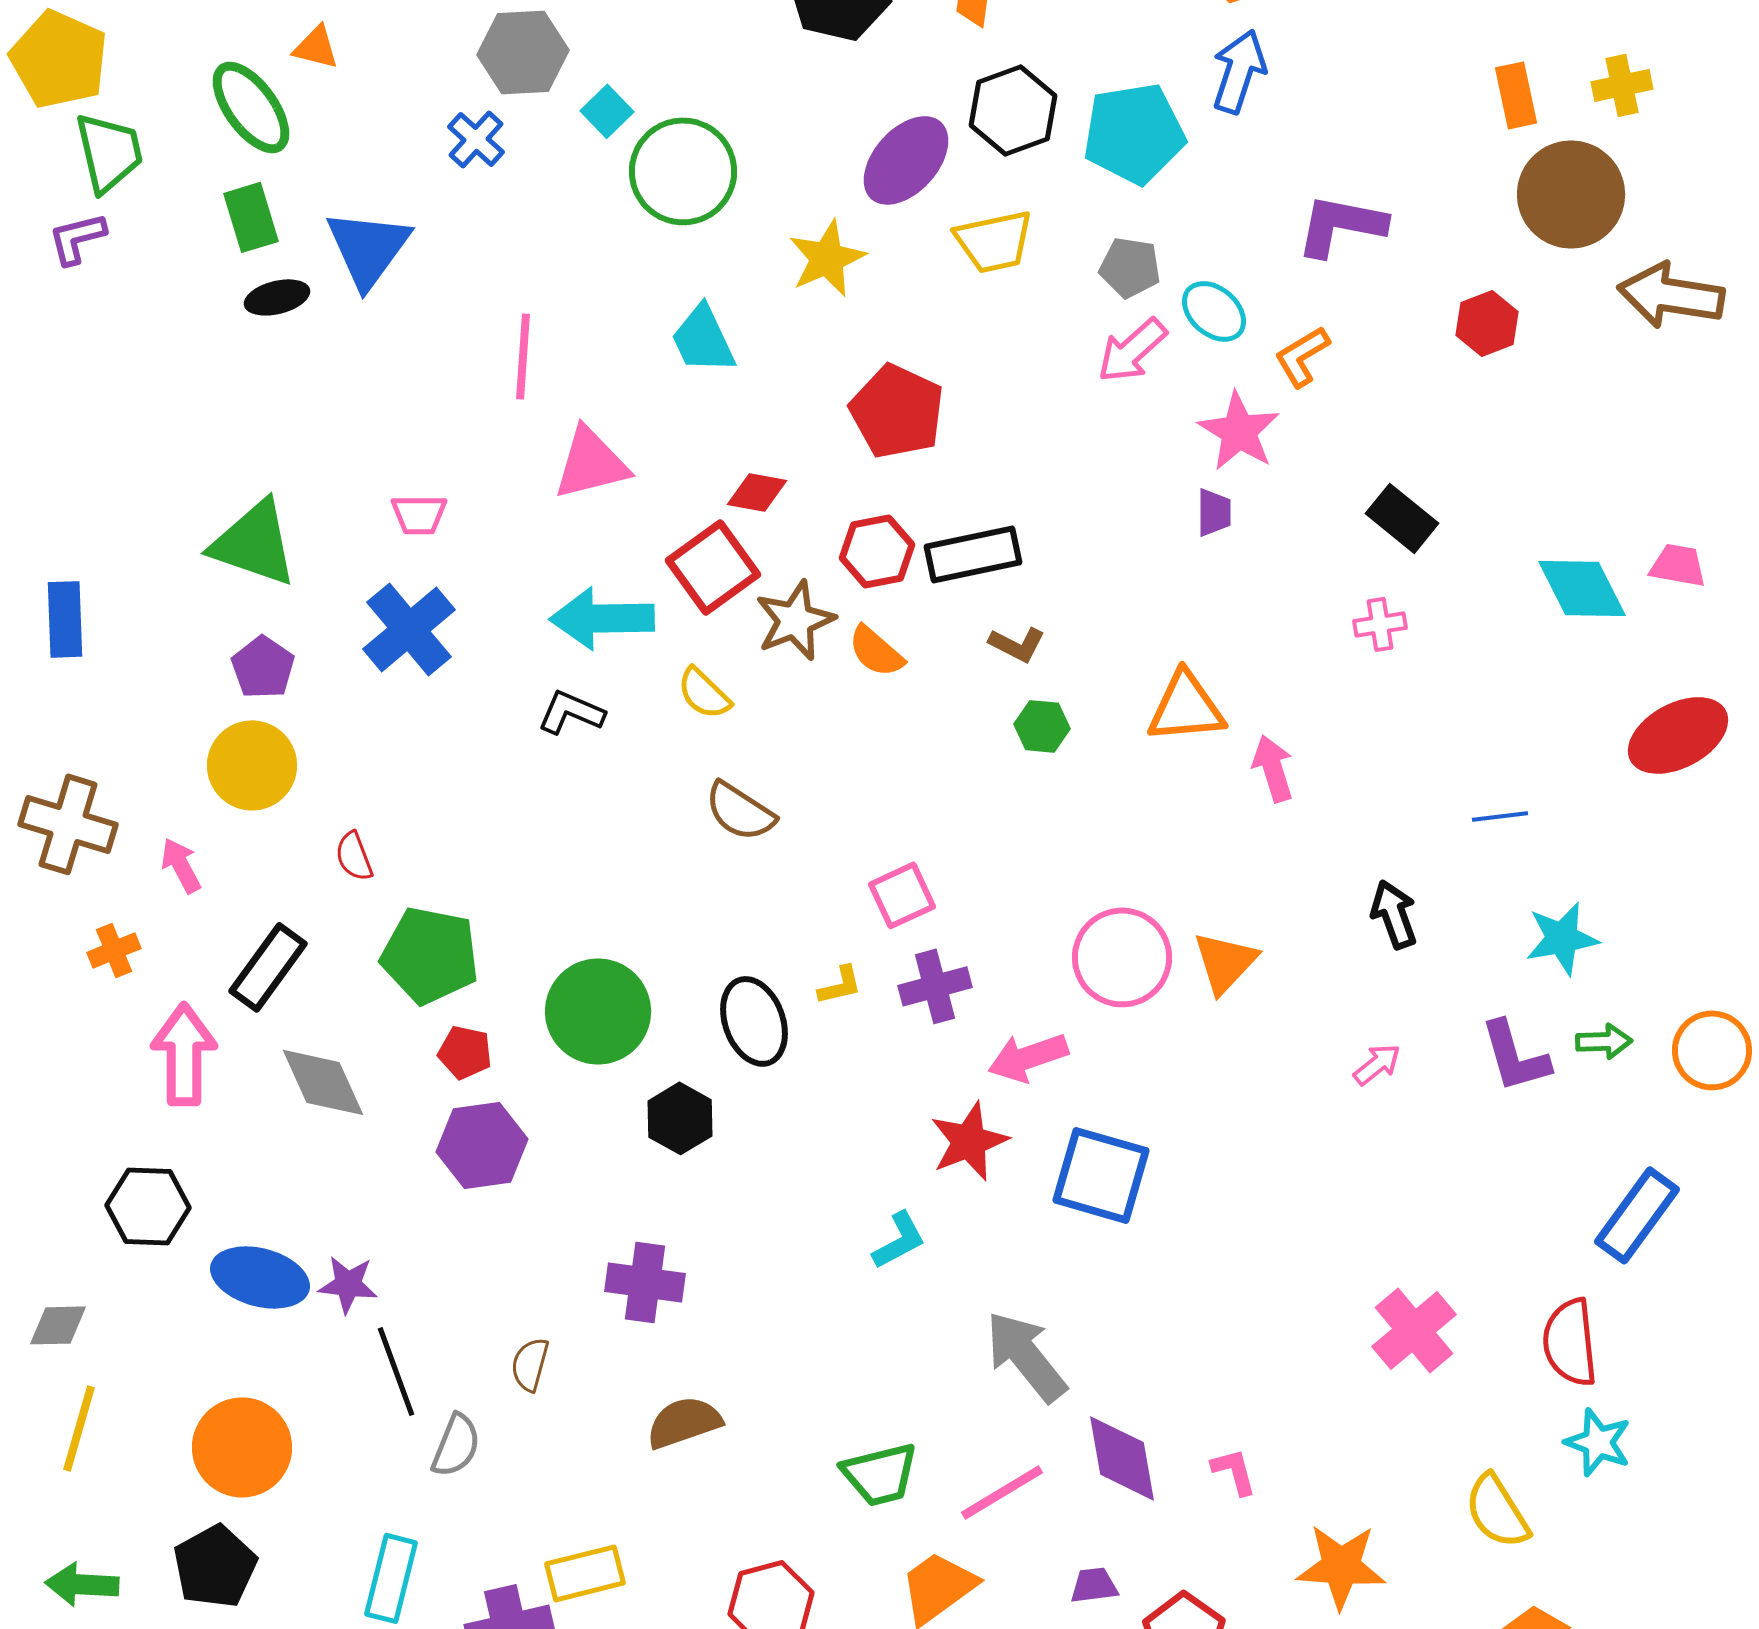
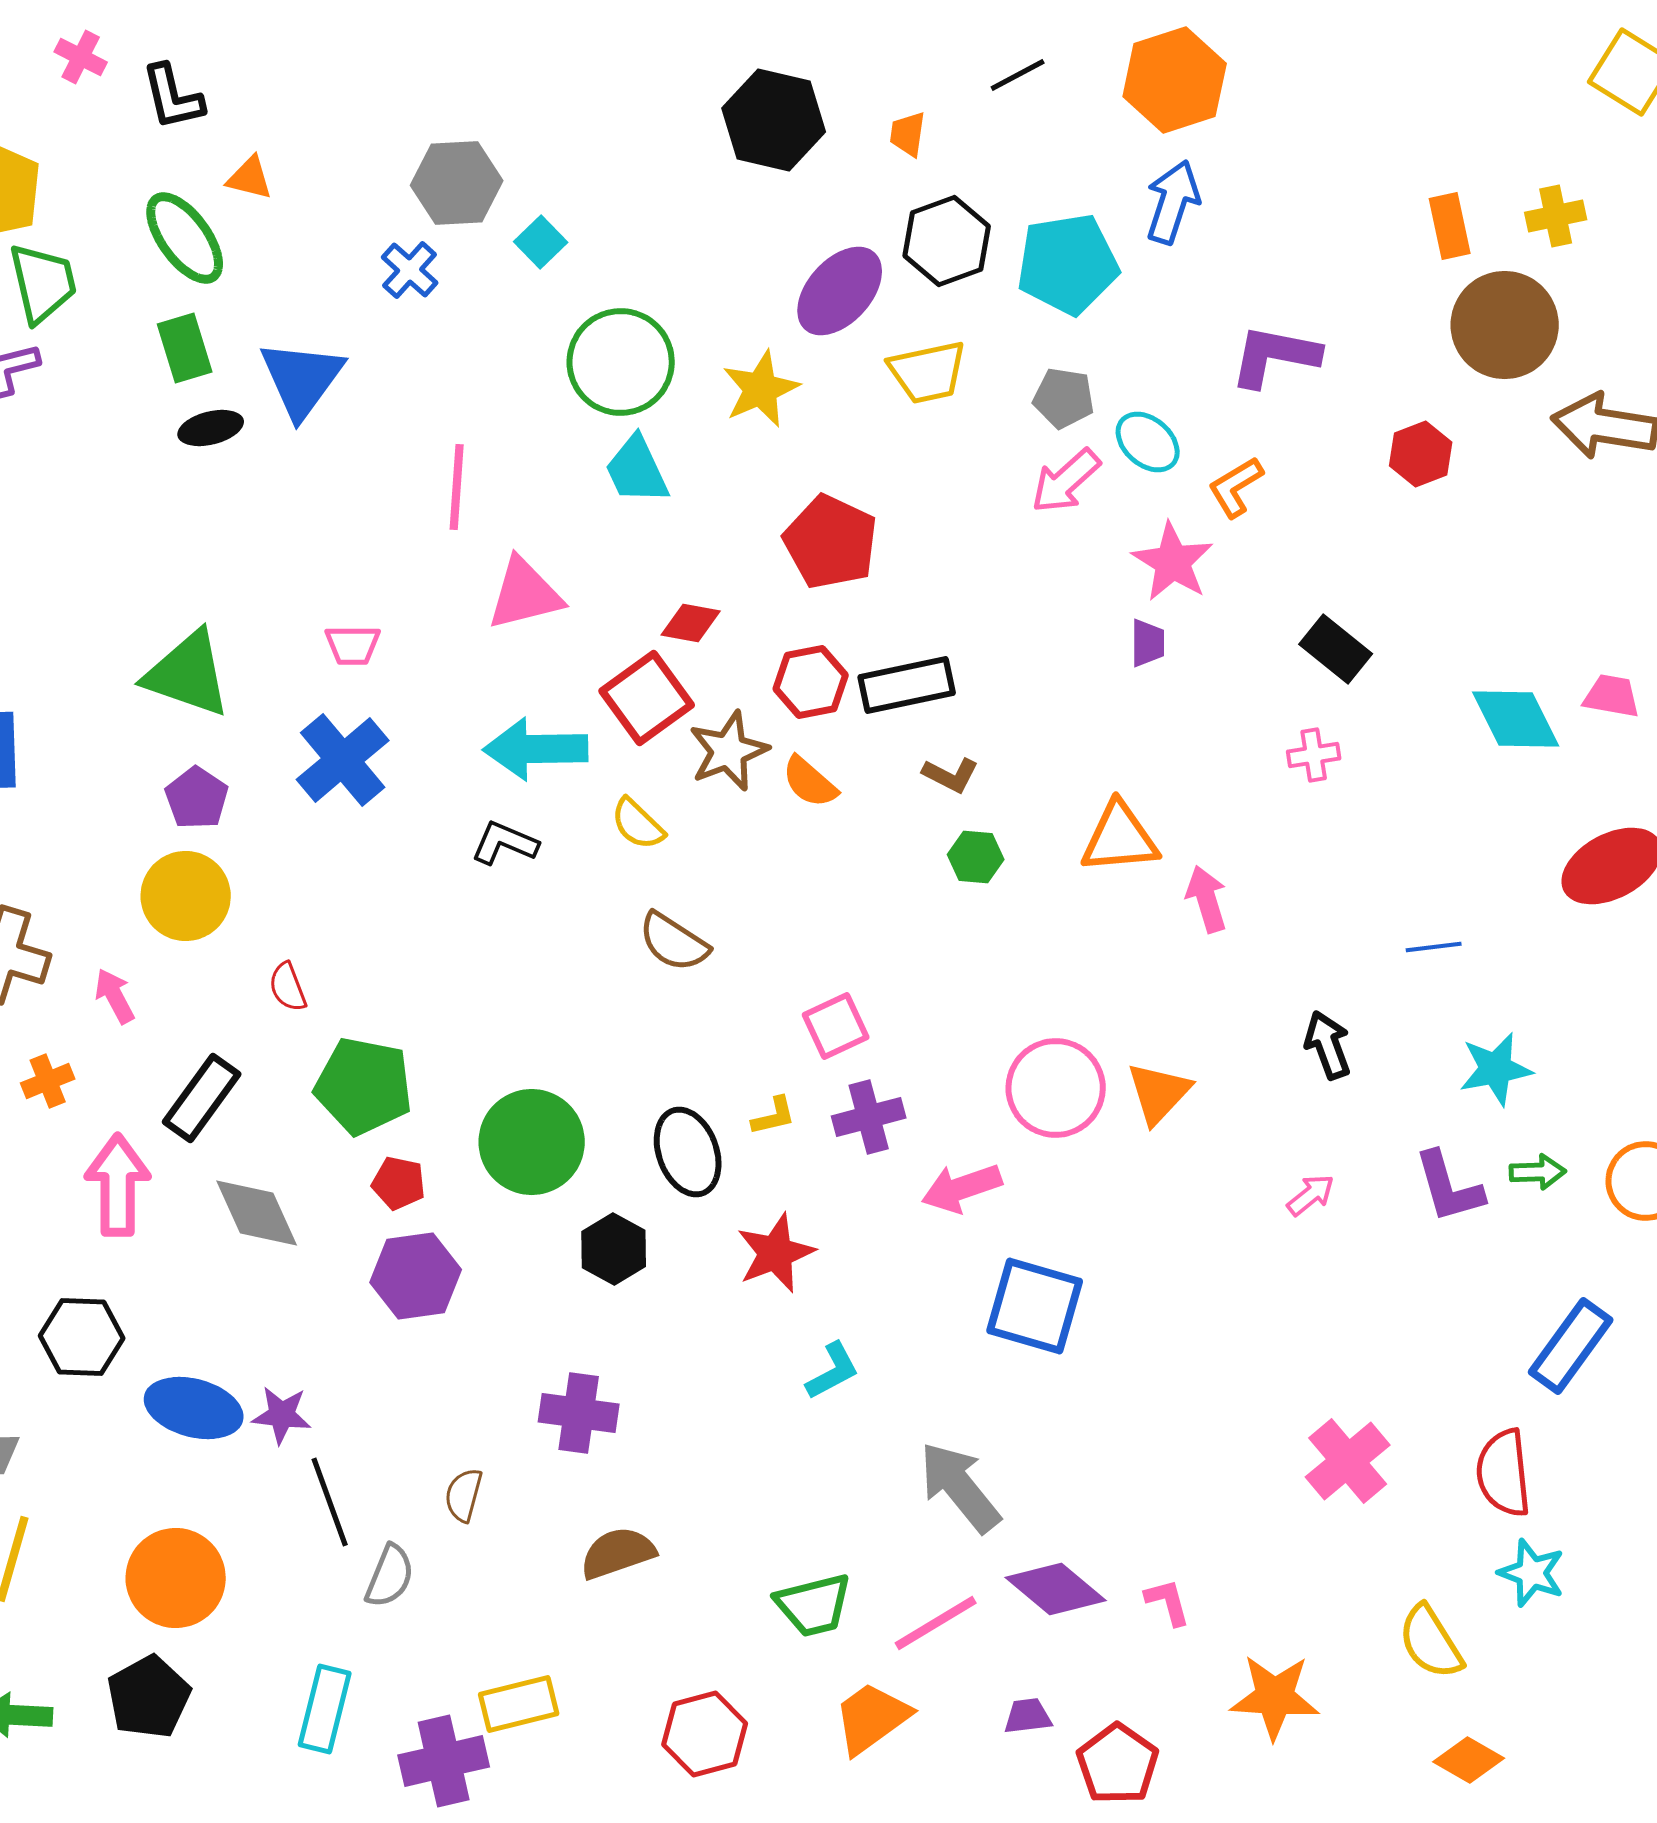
green circle: (683, 171) -> (621, 362), moved
red star: (969, 1141) -> (776, 1253), moved
purple diamond: (1122, 1458) -> (1056, 1589), turned -40

